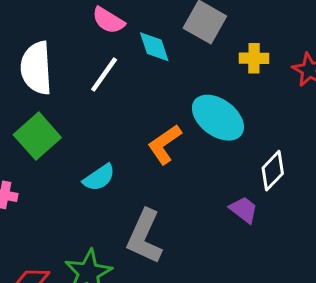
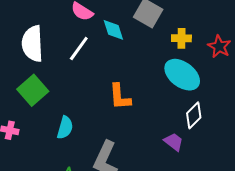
cyan ellipse: (218, 118) -> (182, 75), moved
orange L-shape: (165, 144) -> (120, 97), turned -60
cyan semicircle: (99, 178) -> (65, 128), moved, turned -40

